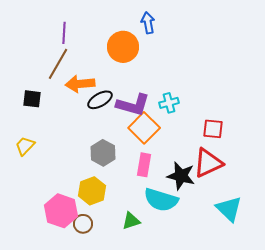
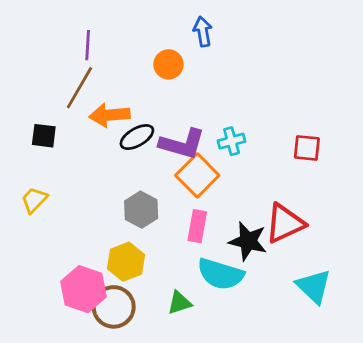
orange circle: (123, 47) -> (168, 64), size x0.7
red square: (213, 129) -> (307, 148), moved
brown circle: (83, 224) -> (114, 307), size x1.6

